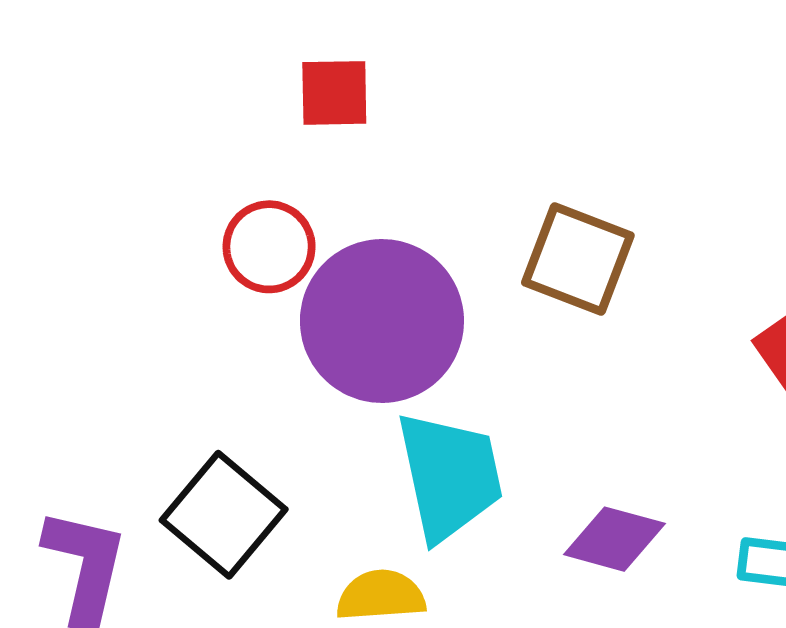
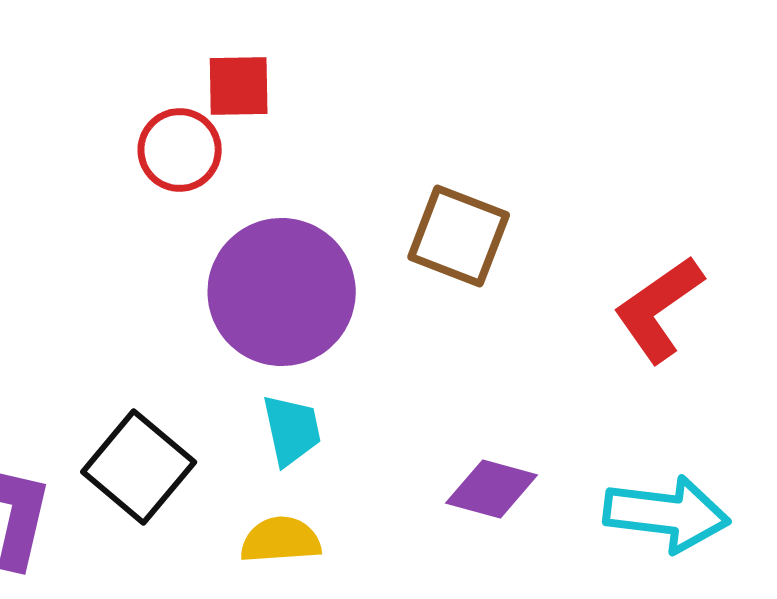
red circle: (269, 247) -> (180, 150), moved
cyan trapezoid: (449, 476) -> (292, 430), moved, size x0.6

